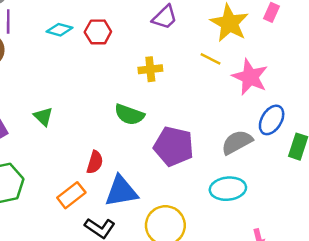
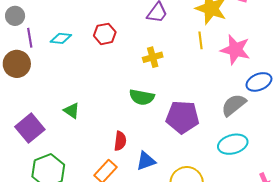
cyan diamond: (59, 30) -> (61, 38), moved
yellow line: (210, 59) -> (201, 40), turned 66
blue ellipse: (272, 120) -> (259, 82), turned 45
blue triangle: (121, 191) -> (146, 161), size x0.7

